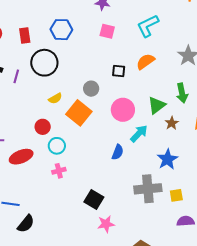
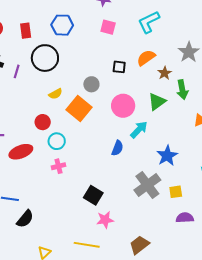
brown star: (172, 123) -> (165, 73), moved
gray cross: (148, 189) -> (147, 185), turned -32

